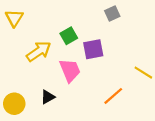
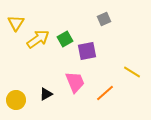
yellow arrow: (39, 51) -> (38, 39), moved
pink trapezoid: (70, 70) -> (75, 82), moved

